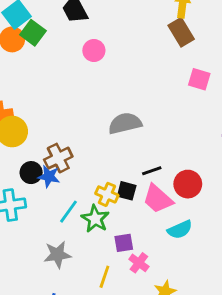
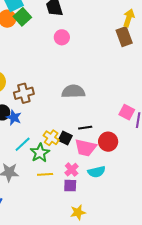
pink square: (199, 79) -> (127, 112), moved
brown cross: (58, 158) -> (24, 93), moved
pink trapezoid: (158, 199) -> (85, 148), turned -40
purple square: (124, 243) -> (70, 186), moved
pink cross: (139, 263) -> (72, 170), moved
yellow line: (104, 277) -> (45, 174), moved, turned 56

